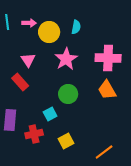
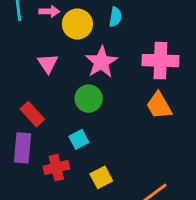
red rectangle: (20, 82) -> (32, 114), moved
green circle: (68, 94) -> (89, 99), moved

